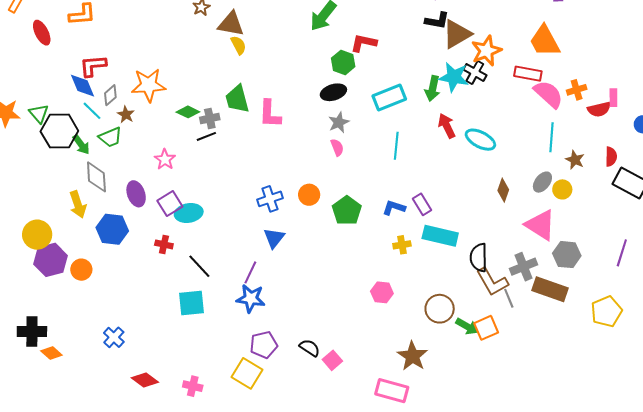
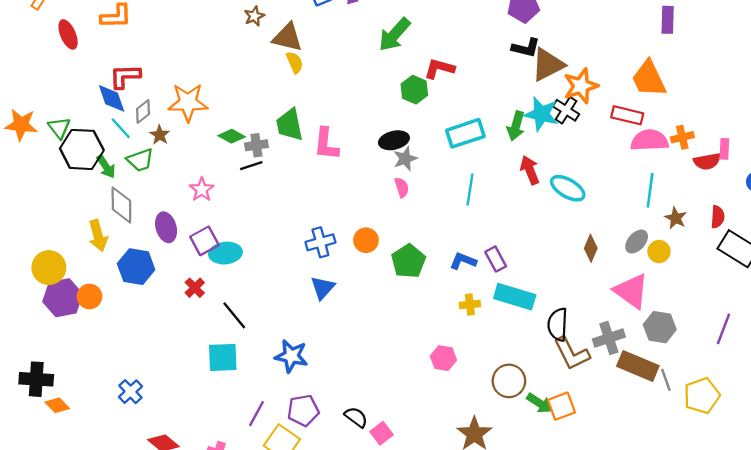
black ellipse: (333, 92) -> (394, 140), moved
pink semicircle: (548, 94) -> (650, 140), turned -48
red cross: (164, 244) -> (195, 288), turned 30
orange circle: (81, 270) -> (89, 296), moved
purple line: (250, 272) -> (256, 414), moved
gray line: (509, 298) -> (666, 380), moved

